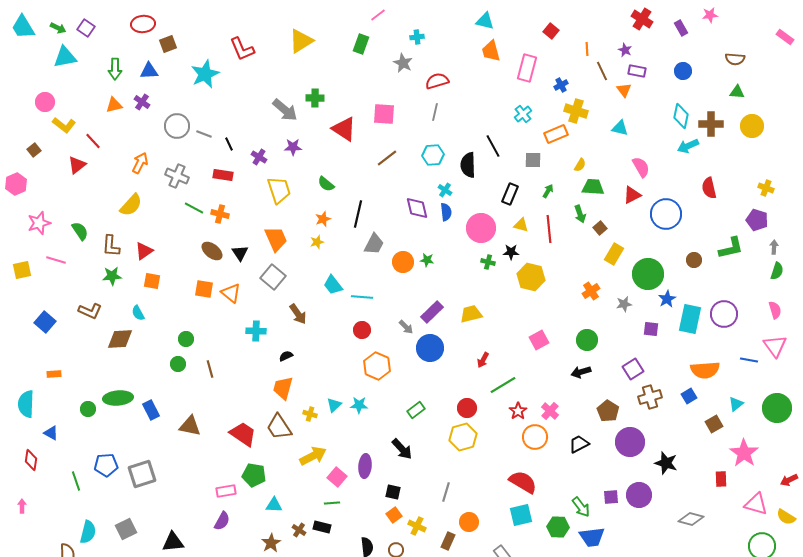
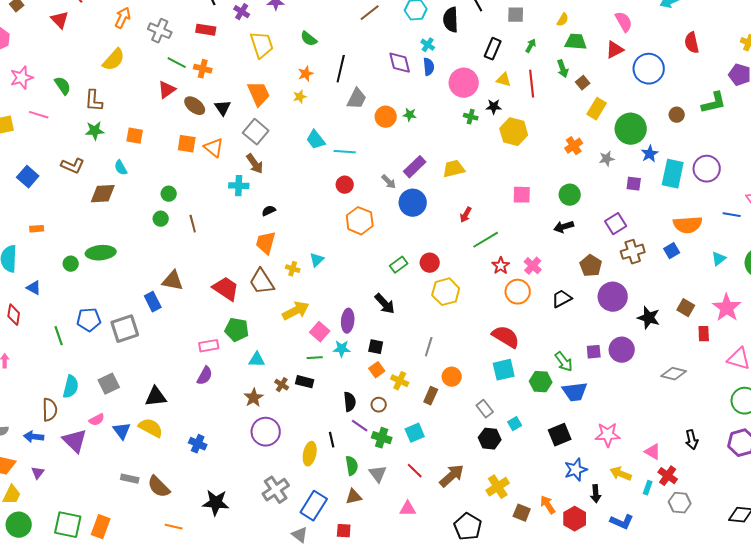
red triangle: (77, 165) -> (60, 20), turned -36
red triangle: (144, 251) -> (167, 90), moved
brown arrow: (298, 314) -> (255, 164), moved
pink square: (539, 340) -> (522, 195), turned 30
cyan star: (359, 405) -> (342, 349), moved
red circle: (467, 408) -> (430, 263), moved
blue rectangle: (151, 410) -> (153, 302), moved
brown square: (714, 424) -> (686, 308), moved, turned -30

